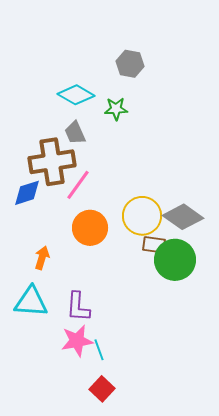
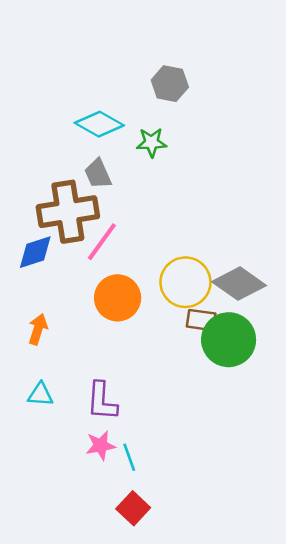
orange arrow: (42, 258) -> (38, 329), moved
cyan triangle: (31, 302) -> (40, 395), size x0.6
pink star: (77, 341) -> (101, 446), size x0.7

